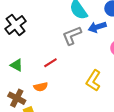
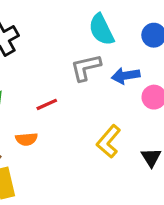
blue arrow: (97, 27) -> (126, 76), moved

